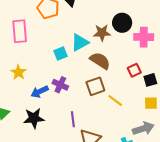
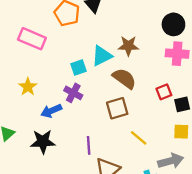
black circle: (122, 23) -> (173, 24), moved
pink rectangle: (20, 31) -> (32, 39), turned -65
purple cross: (60, 85) -> (73, 93), moved
yellow line: (115, 100) -> (139, 138), moved

